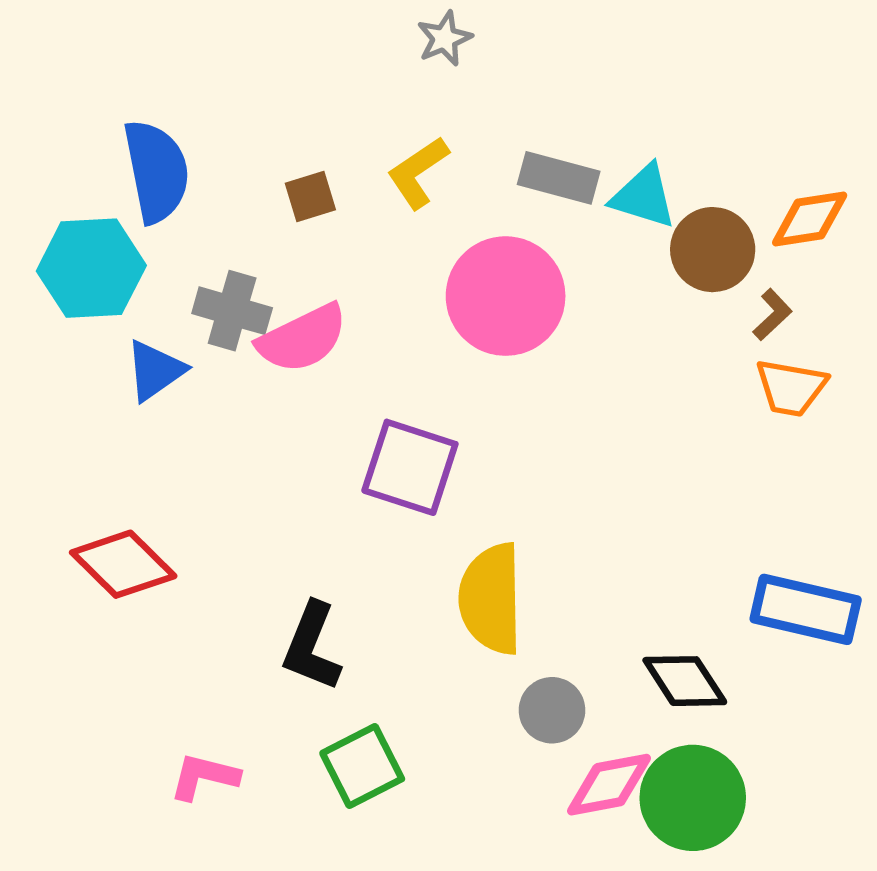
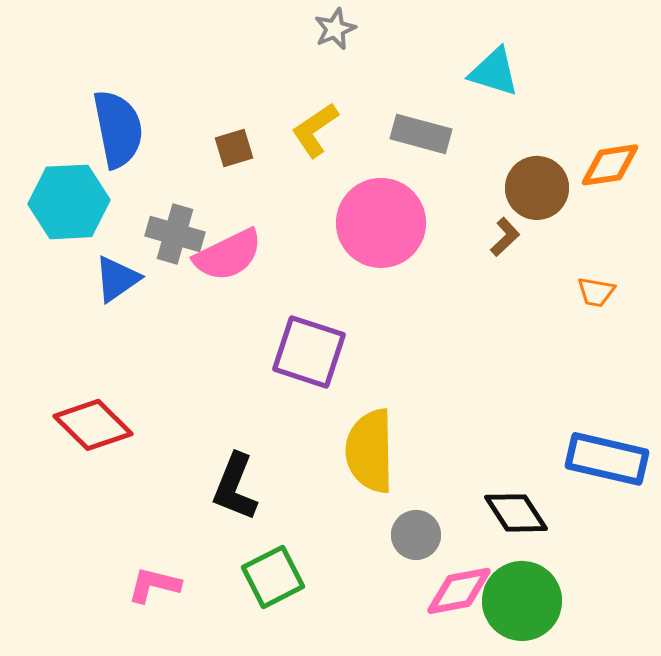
cyan triangle: (644, 196) -> (494, 72), moved
brown L-shape: (772, 315) -> (505, 237), moved
orange trapezoid: (791, 388) -> (596, 292), size x0.7

